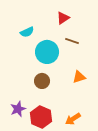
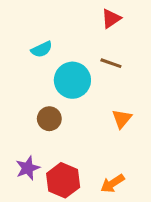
red triangle: (63, 18) -> (111, 19), moved
orange triangle: (79, 77) -> (122, 119), turned -32
brown circle: (42, 81) -> (49, 119), moved

